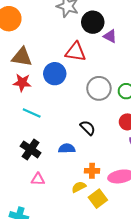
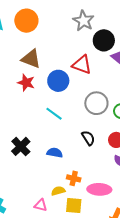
cyan line: (32, 113) -> (54, 114), moved
black semicircle: (88, 128) -> (88, 138), moved
pink triangle: (38, 179) -> (41, 205), moved
yellow square: (98, 199) -> (74, 205), turned 30

